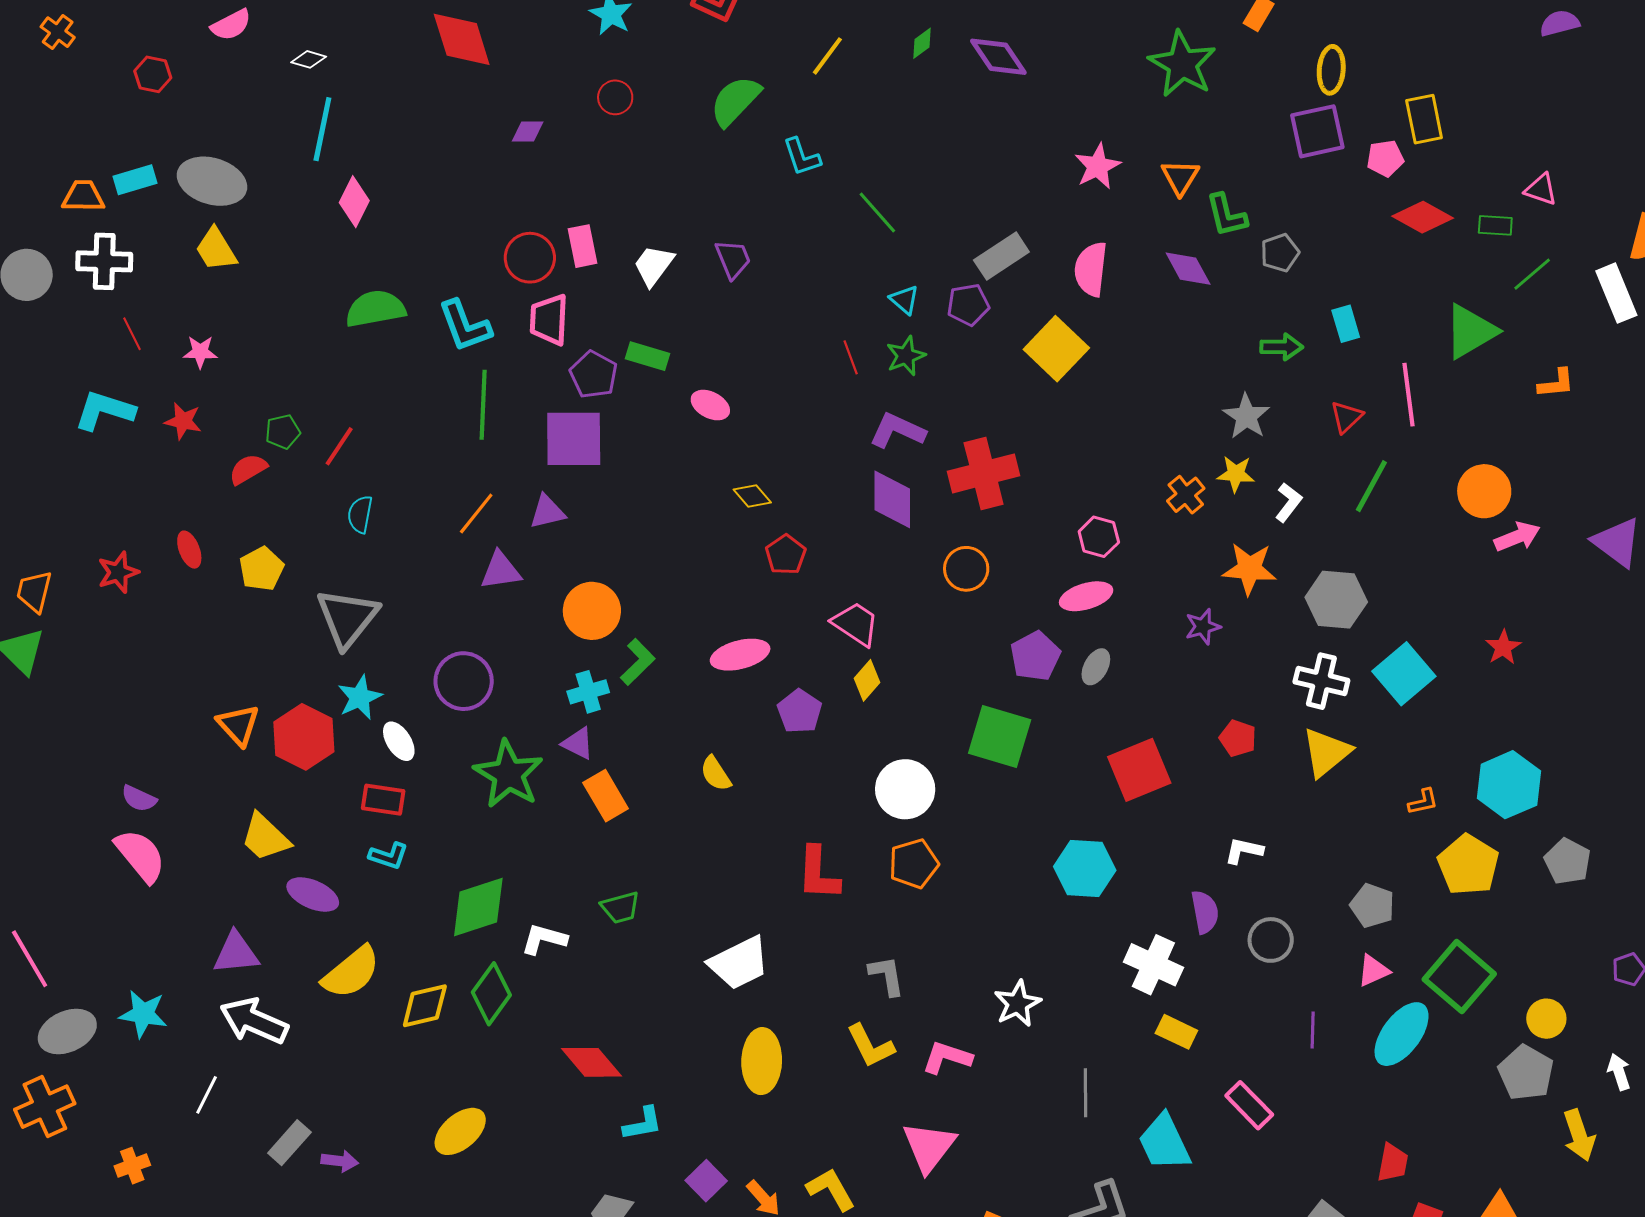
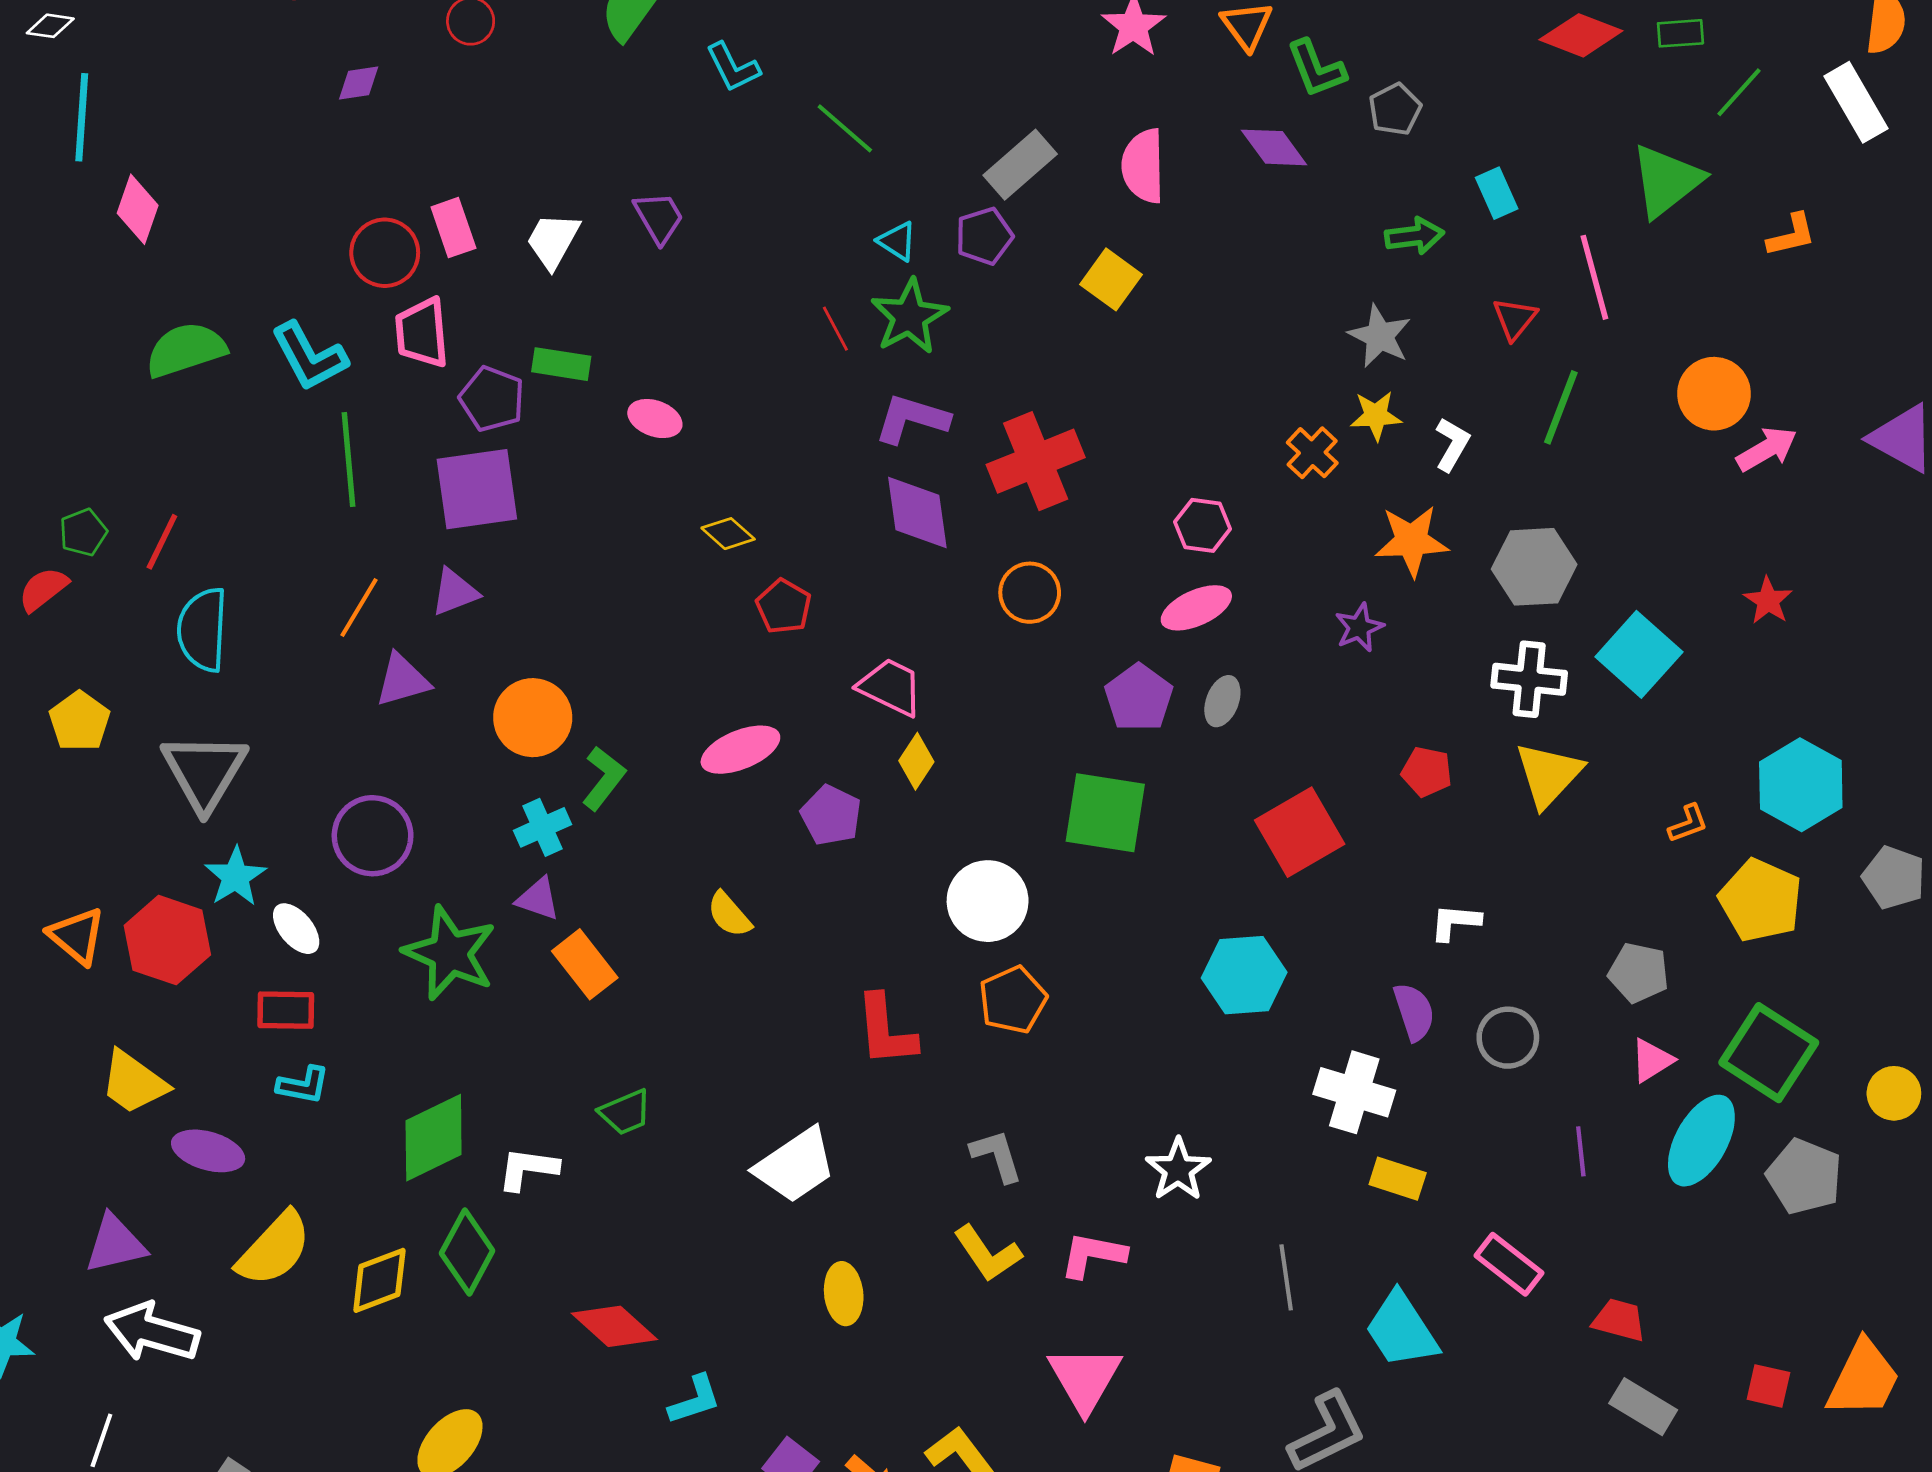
yellow square: (1056, 349) -> (1111, 279), size x0.7
green star: (906, 356) -> (909, 317), size x1.4
cyan semicircle: (360, 514) -> (203, 630), size x1.6
yellow ellipse: (762, 1061) -> (844, 1294), size x0.7
gray pentagon: (1526, 1073) -> (1804, 1176), moved
red trapezoid: (1393, 1163) -> (1619, 1320), moved, turned -78

